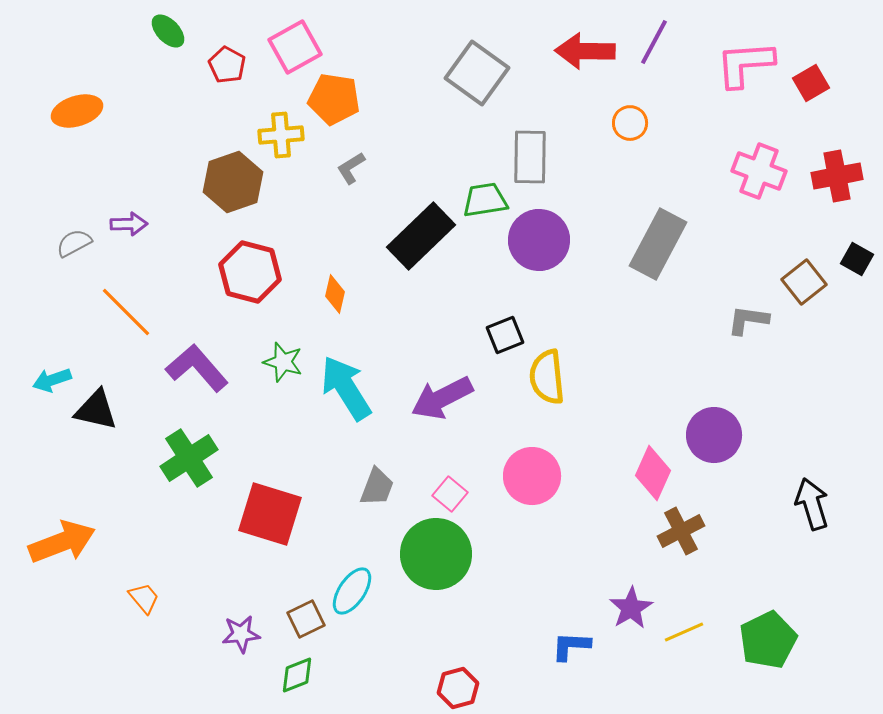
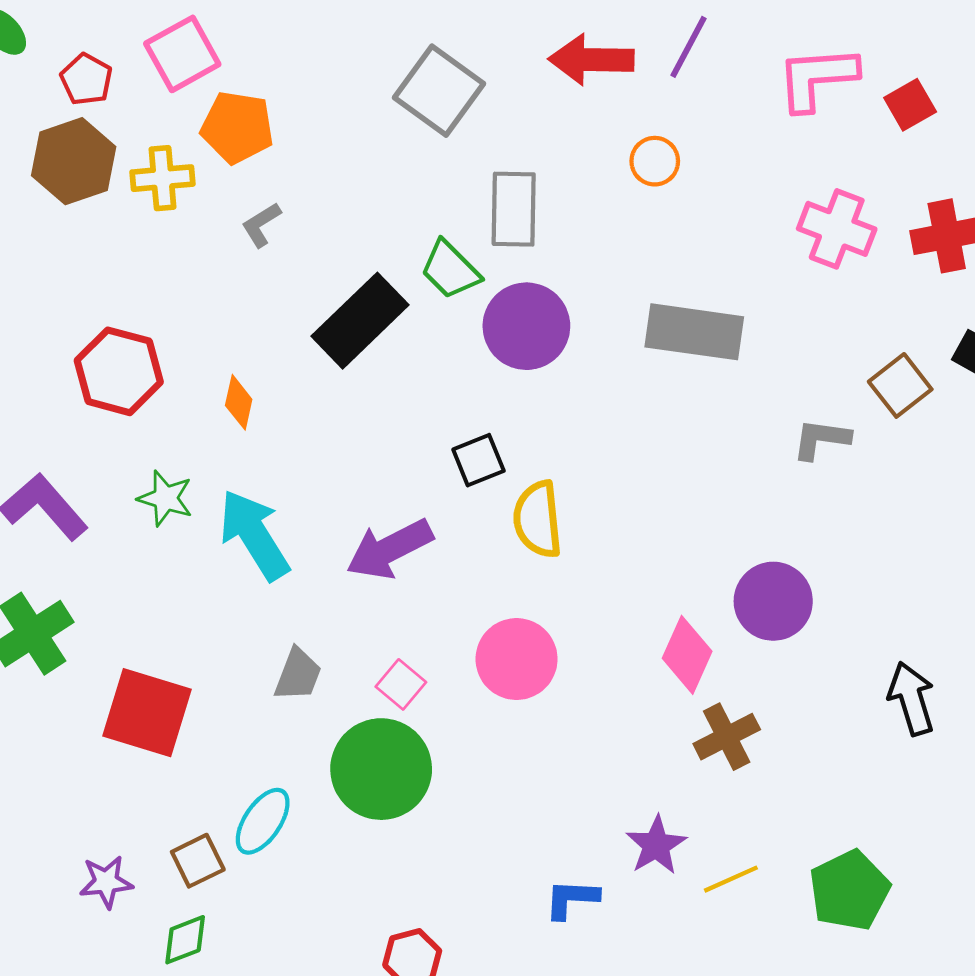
brown hexagon: (233, 182) -> (74, 161), moved
green trapezoid: (485, 200) -> (450, 270), turned -126
gray rectangle: (658, 244) -> (694, 332), turned 70

